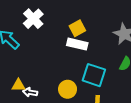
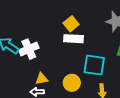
white cross: (33, 19) -> (29, 49), moved, turned 30
yellow triangle: (18, 85) -> (42, 79), moved

